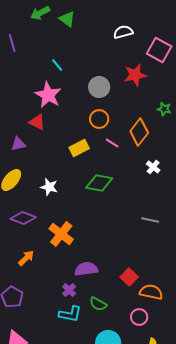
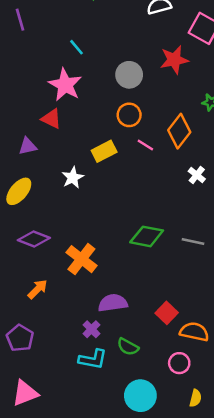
green diamond: (99, 183) -> (147, 236), moved
white star: (49, 187) -> (73, 178), moved, turned 30

